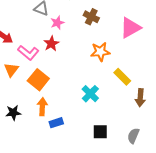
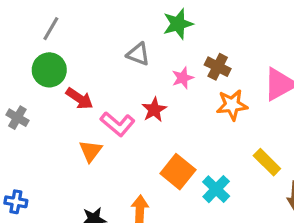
pink star: (57, 23) -> (183, 78), moved
orange star: (100, 52) -> (232, 105), moved
orange square: (38, 80) -> (178, 172), moved

